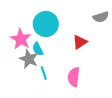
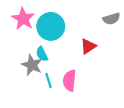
pink star: (21, 39) -> (23, 19), moved
pink semicircle: (74, 77) -> (69, 80), moved

